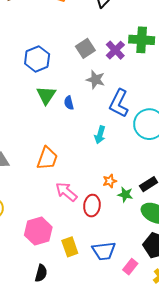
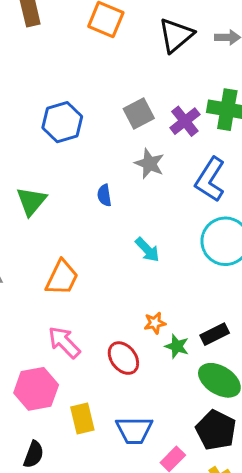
green triangle: (46, 95) -> (31, 201), moved
blue L-shape: (119, 103) -> (210, 180), moved
cyan arrow: (100, 135) -> (147, 250), turned -66
pink arrow: (66, 192) -> (64, 342), moved
red ellipse: (92, 206) -> (123, 358), turned -50

